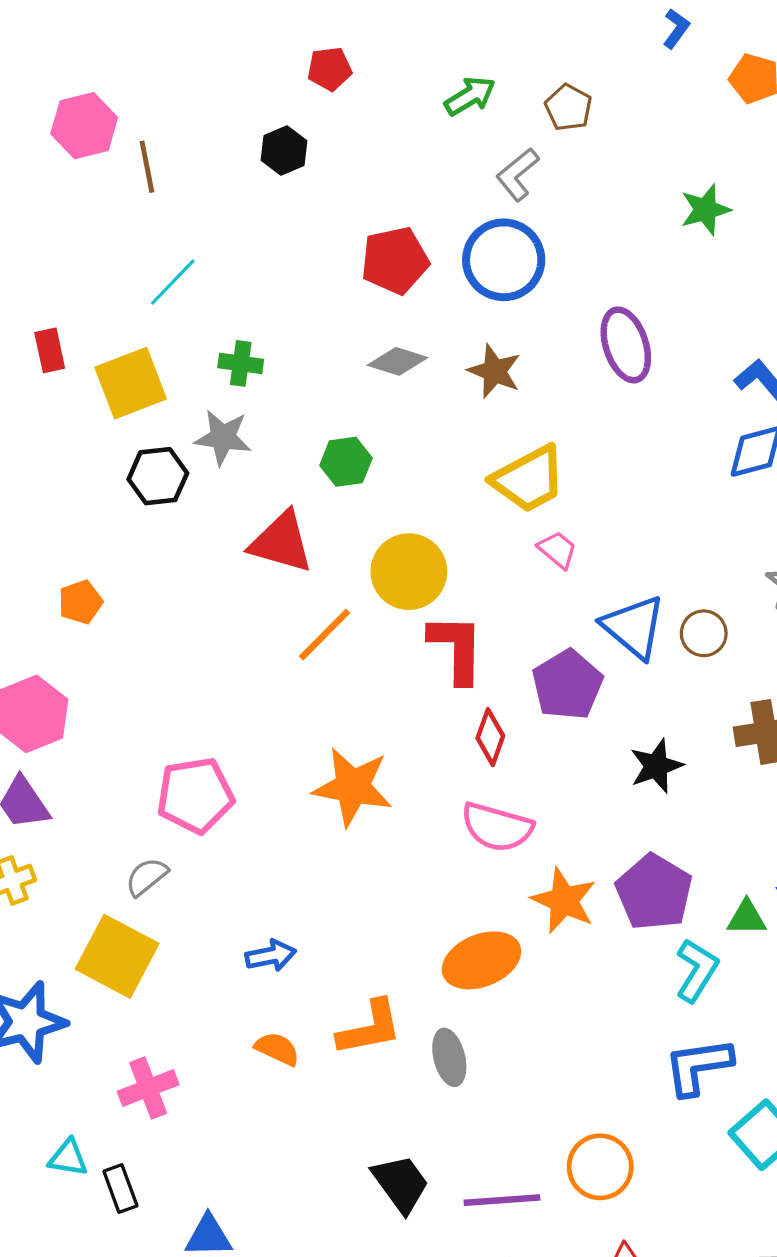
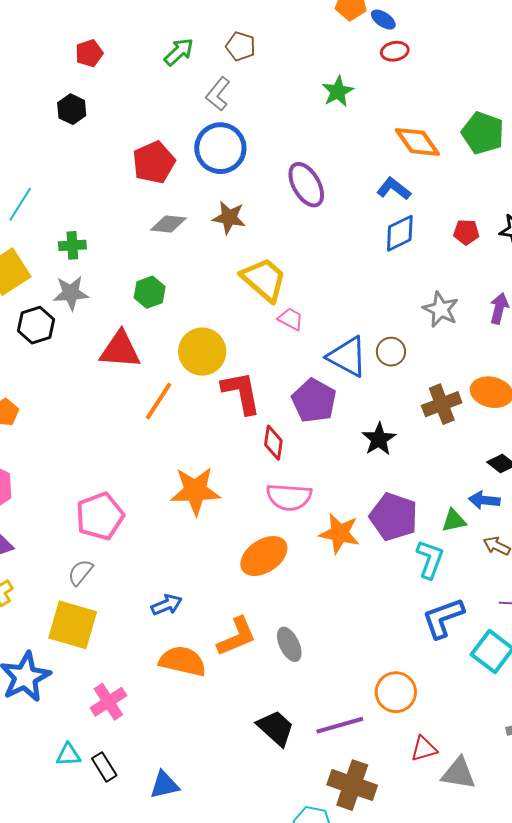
yellow trapezoid: (529, 479) -> (264, 279), turned -99
orange ellipse: (481, 960) -> (264, 556), moved
orange semicircle: (277, 1049) -> (183, 661), size x1.6

